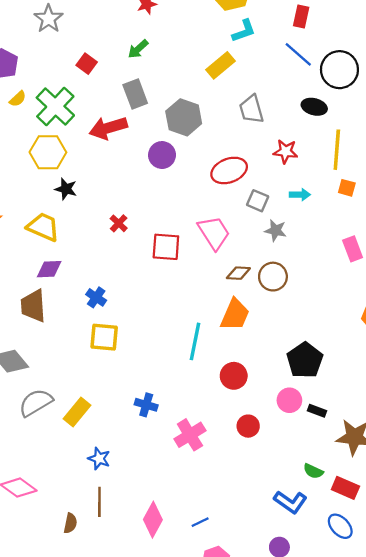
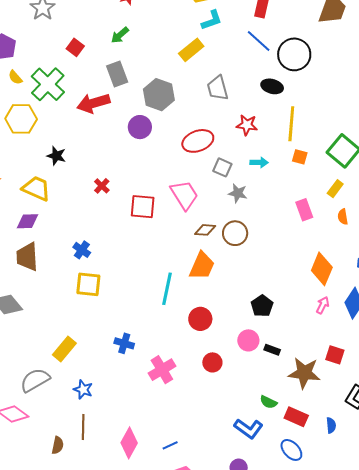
yellow semicircle: (18, 99) -> (15, 77), turned 91
yellow hexagon: (48, 152) -> (21, 119), moved
purple diamond: (49, 269) -> (27, 221), moved
black pentagon: (305, 360) -> (262, 306), size x0.7
gray semicircle: (36, 403) -> (35, 380), moved

